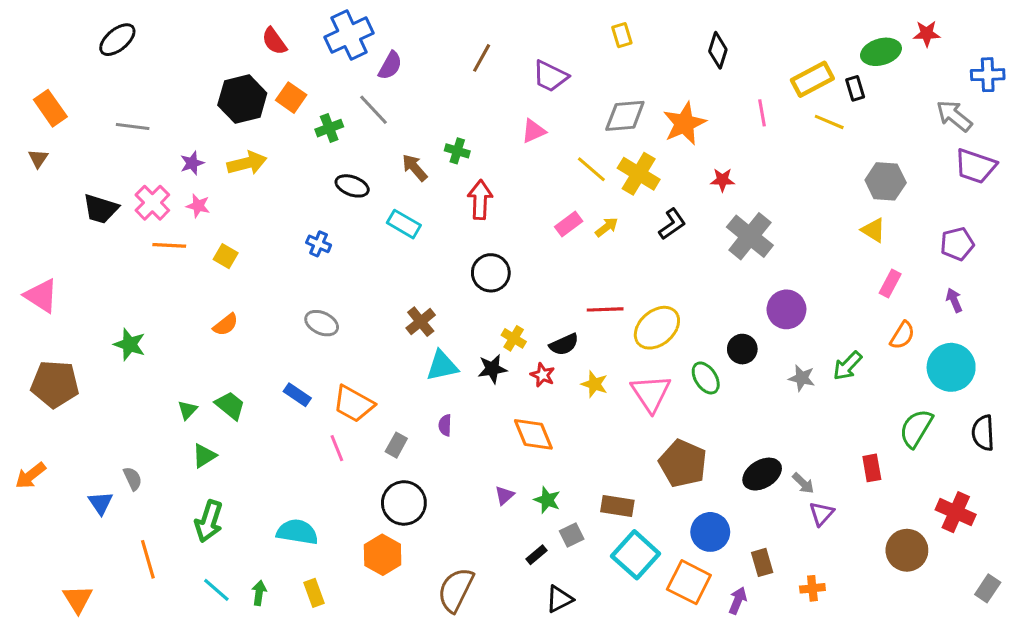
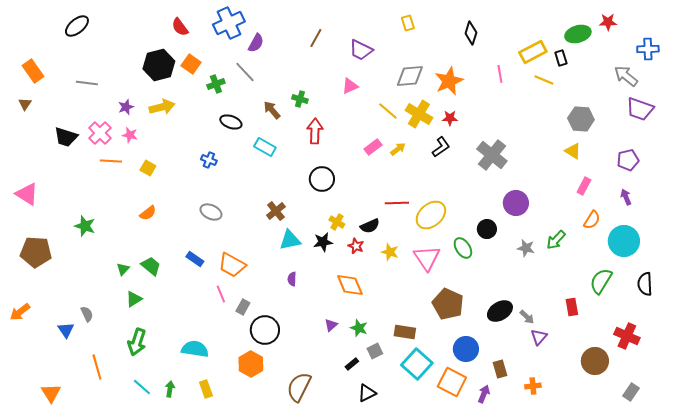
red star: (722, 180) -> (450, 118), moved
gray rectangle: (396, 445) -> (243, 307), moved
gray rectangle: (988, 588) -> (631, 392), moved

